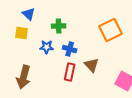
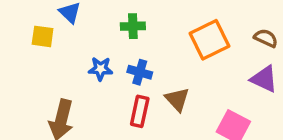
green cross: (59, 26) -> (133, 26), moved
yellow square: (22, 33) -> (43, 36), moved

